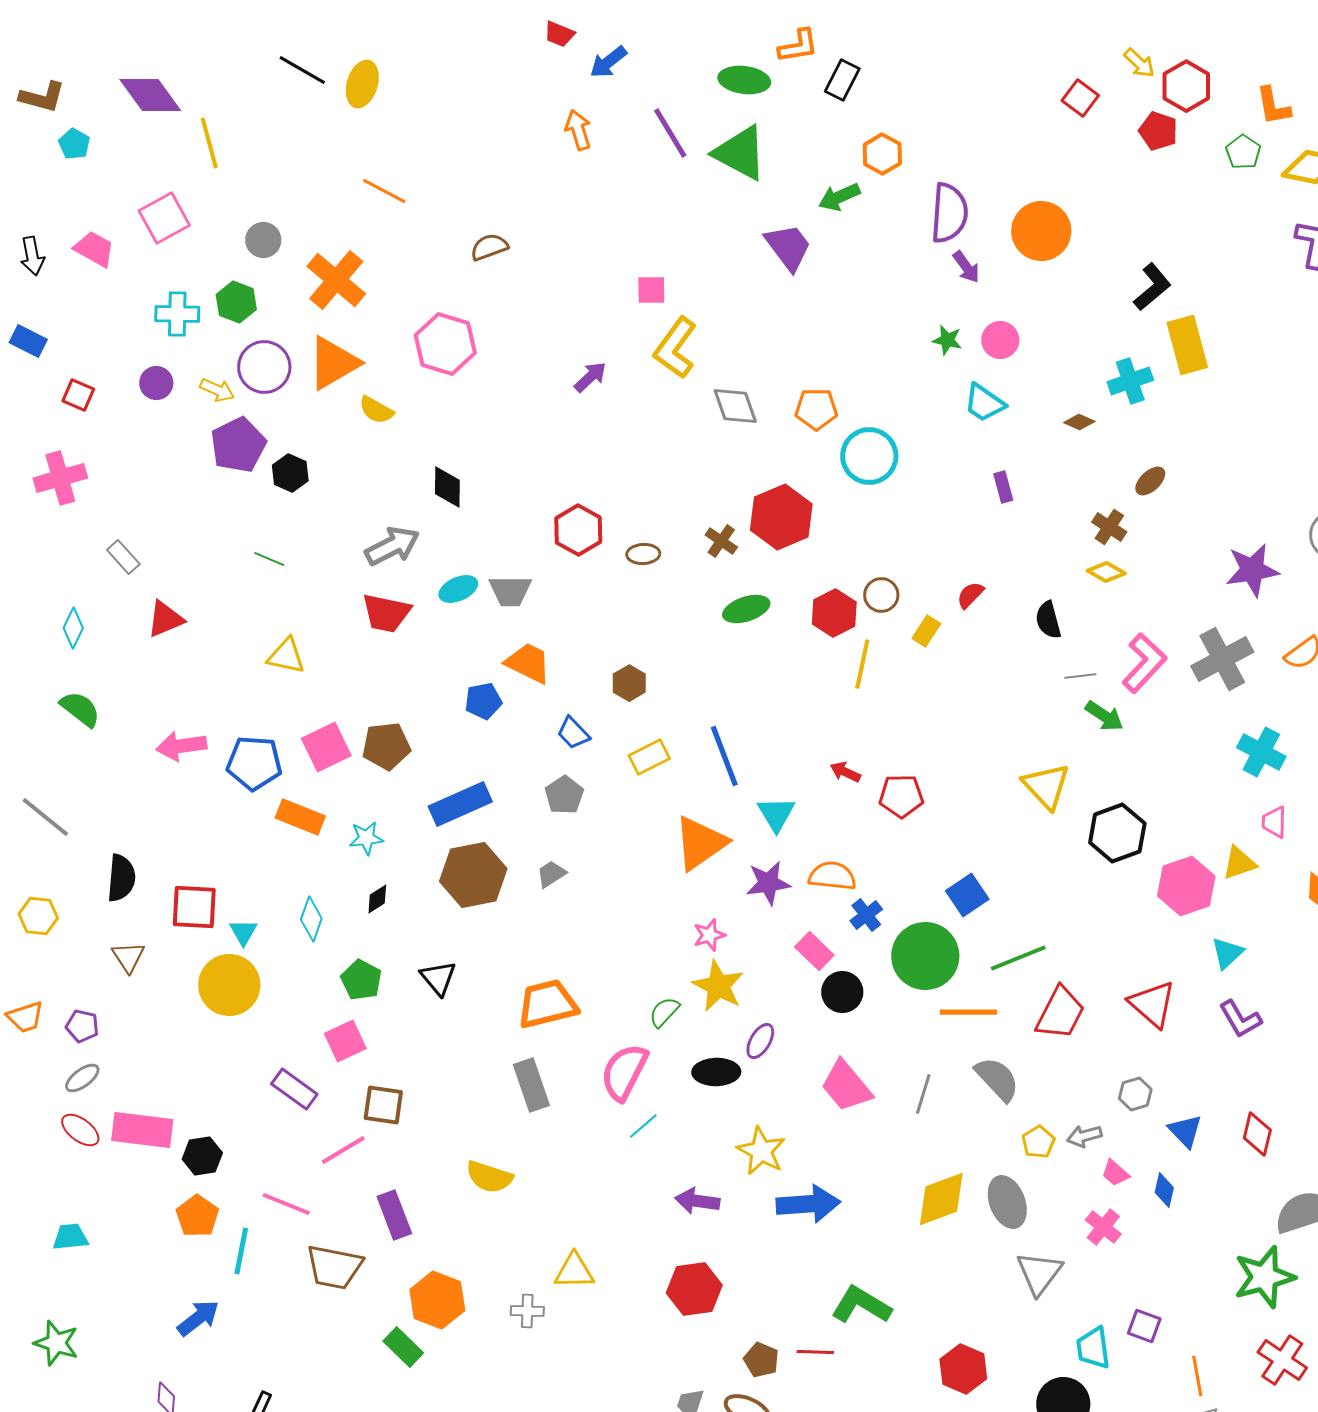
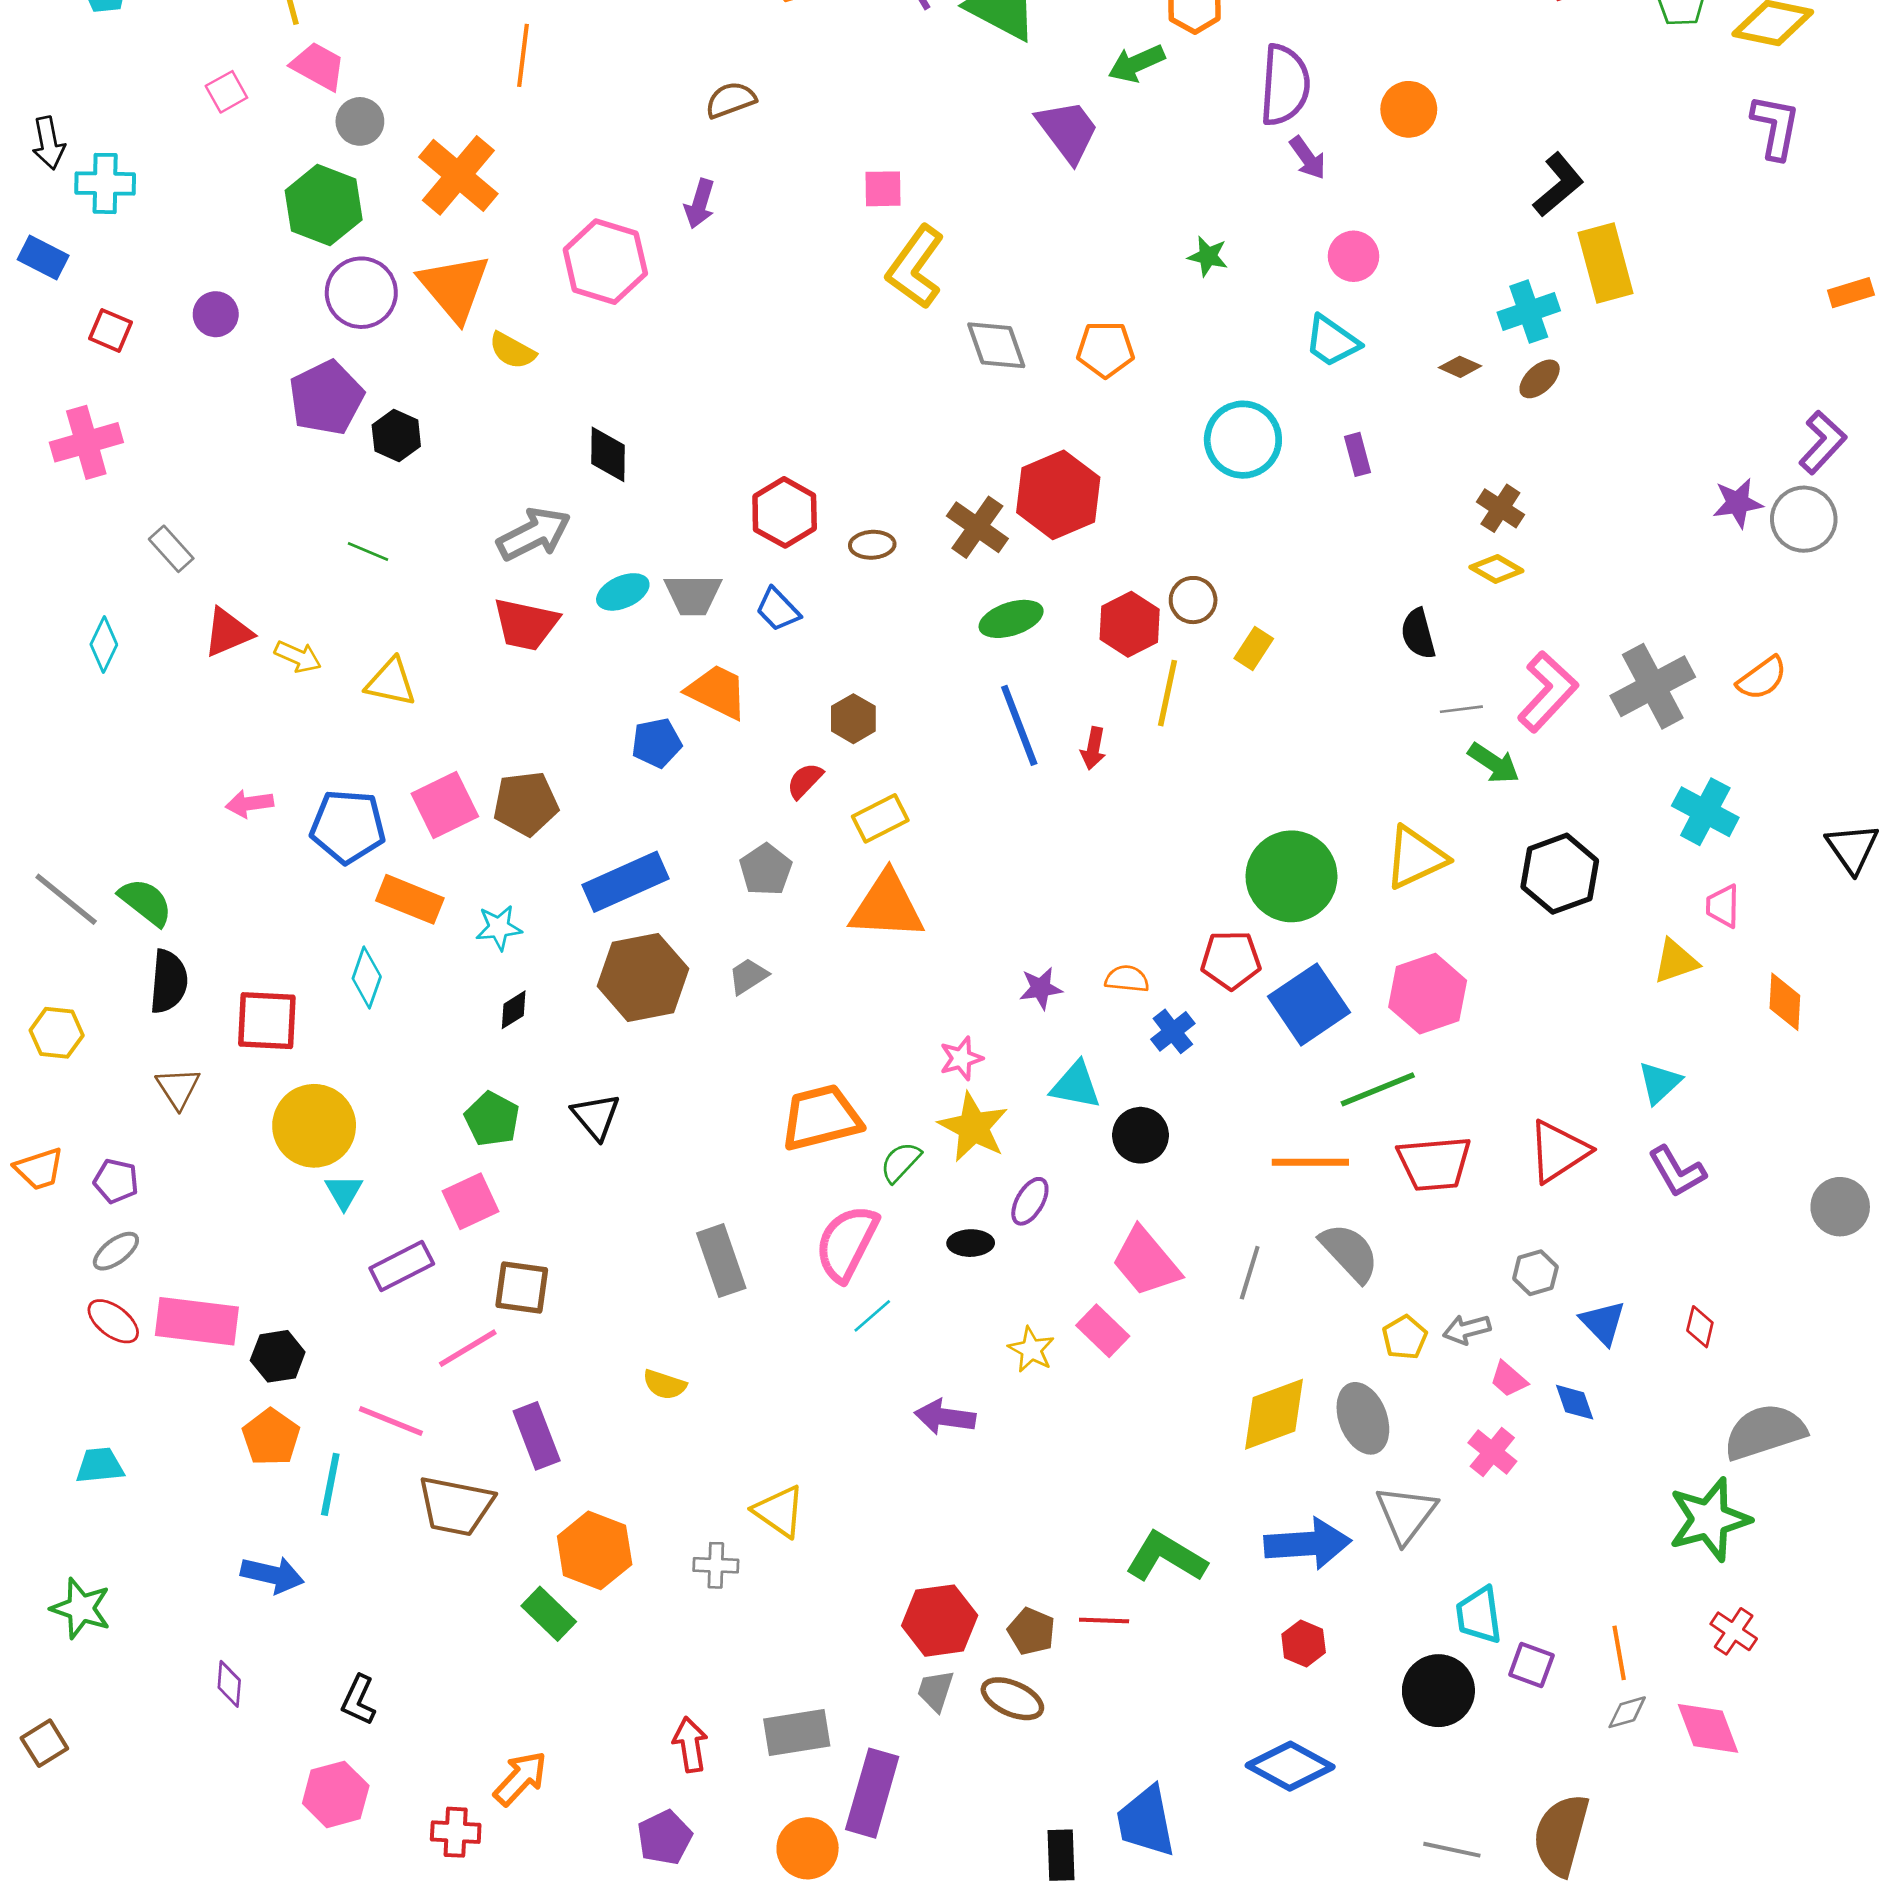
orange line: (384, 191) -> (523, 55), turned 69
pink square: (164, 218) -> (226, 92), size x0.6
orange circle: (1041, 231) -> (1409, 109), size x0.7
brown semicircle: (489, 247) -> (731, 100), moved
pink trapezoid: (94, 249) -> (318, 66), moved
green hexagon: (236, 302) -> (324, 205), size x1.4
cyan cross: (177, 314) -> (105, 183), moved
green star: (947, 340) -> (1208, 256), moved
orange triangle: (333, 363) -> (454, 287), turned -40
purple arrow: (590, 377) -> (700, 204), moved, turned 150
yellow arrow: (217, 390) -> (298, 657), moved
cyan circle: (869, 456) -> (1243, 440), moved
brown ellipse: (1150, 481) -> (1540, 379), moved
brown cross: (721, 541) -> (977, 527), size x1.4
purple star: (1252, 570) -> (1738, 503), moved, size x0.7
red semicircle: (970, 595) -> (805, 781), moved
green semicircle: (80, 709) -> (146, 902), moved
blue trapezoid: (573, 733) -> (778, 609), moved
pink arrow: (181, 746) -> (249, 804), size x0.7
blue line: (724, 756) -> (1019, 725), moved
red arrow: (845, 772) -> (1093, 748), moved, turned -104
yellow triangle: (1046, 786) -> (1416, 858), turned 48
red pentagon: (901, 796) -> (1231, 960), moved
cyan triangle: (776, 814) -> (1076, 1085), moved, turned -48
black hexagon: (1117, 833) -> (1560, 874), moved
orange triangle: (700, 843) -> (887, 906), moved, turned 38
orange semicircle: (832, 876) -> (1127, 979), size x0.7
purple star: (768, 883) -> (1041, 988), size x0.7
pink hexagon: (1186, 886) -> (1428, 994), moved
blue square: (967, 895) -> (1309, 1004), size x1.4
cyan diamond: (311, 919) -> (367, 977), moved
cyan triangle: (243, 932) -> (344, 1192), moved
pink rectangle: (814, 951) -> (1103, 1331), moved
green circle: (925, 956) -> (1291, 876), moved
orange trapezoid: (547, 1004) -> (821, 1118), moved
red triangle: (1152, 1004) -> (1558, 1151), turned 46
red trapezoid: (1060, 1013) -> (1434, 1164), turned 58
black ellipse: (716, 1072) -> (971, 1243), size x0.7
purple rectangle: (294, 1089) -> (402, 1266), turned -63
red diamond: (1257, 1134) -> (1700, 1327), size x0.7
yellow star: (761, 1151) -> (1031, 1350), size x0.7
yellow semicircle: (489, 1177) -> (665, 1385), size x0.7
blue diamond: (1164, 1190) -> (1575, 1402), turned -32
blue arrow: (808, 1204) -> (1308, 1544), moved
yellow triangle: (574, 1271) -> (779, 1511), turned 36
red hexagon: (694, 1289) -> (940, 1621), moved
blue arrow: (198, 1318) -> (272, 1575), turned 51
purple square: (1144, 1326) -> (1531, 1665), moved
red cross: (1282, 1360) -> (1734, 1631), size x0.7
red hexagon: (963, 1369) -> (1304, 1643), size x0.7

